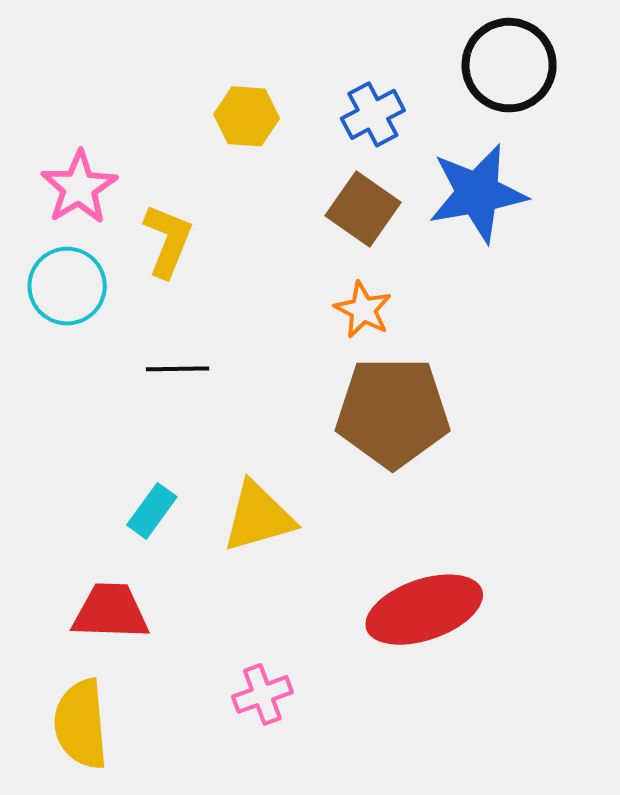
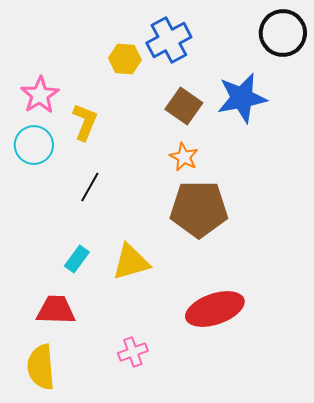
black circle: (509, 65) -> (283, 33), moved
blue cross: (373, 114) -> (169, 40), moved, size x1.4
black line: (178, 369) -> (90, 187), turned -60

